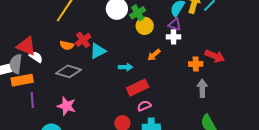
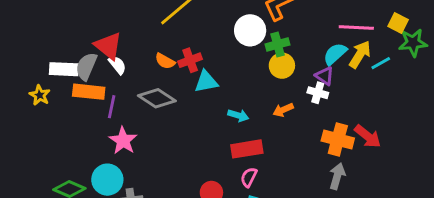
orange cross: (196, 64) -> (338, 140), size x1.5
purple line: (32, 100) -> (112, 107), moved
pink star: (66, 106) -> (123, 141), moved
pink semicircle: (144, 106) -> (249, 177), turned -56

